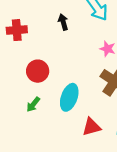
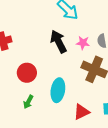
black arrow: (63, 22) -> (58, 42), moved, size x1.6

